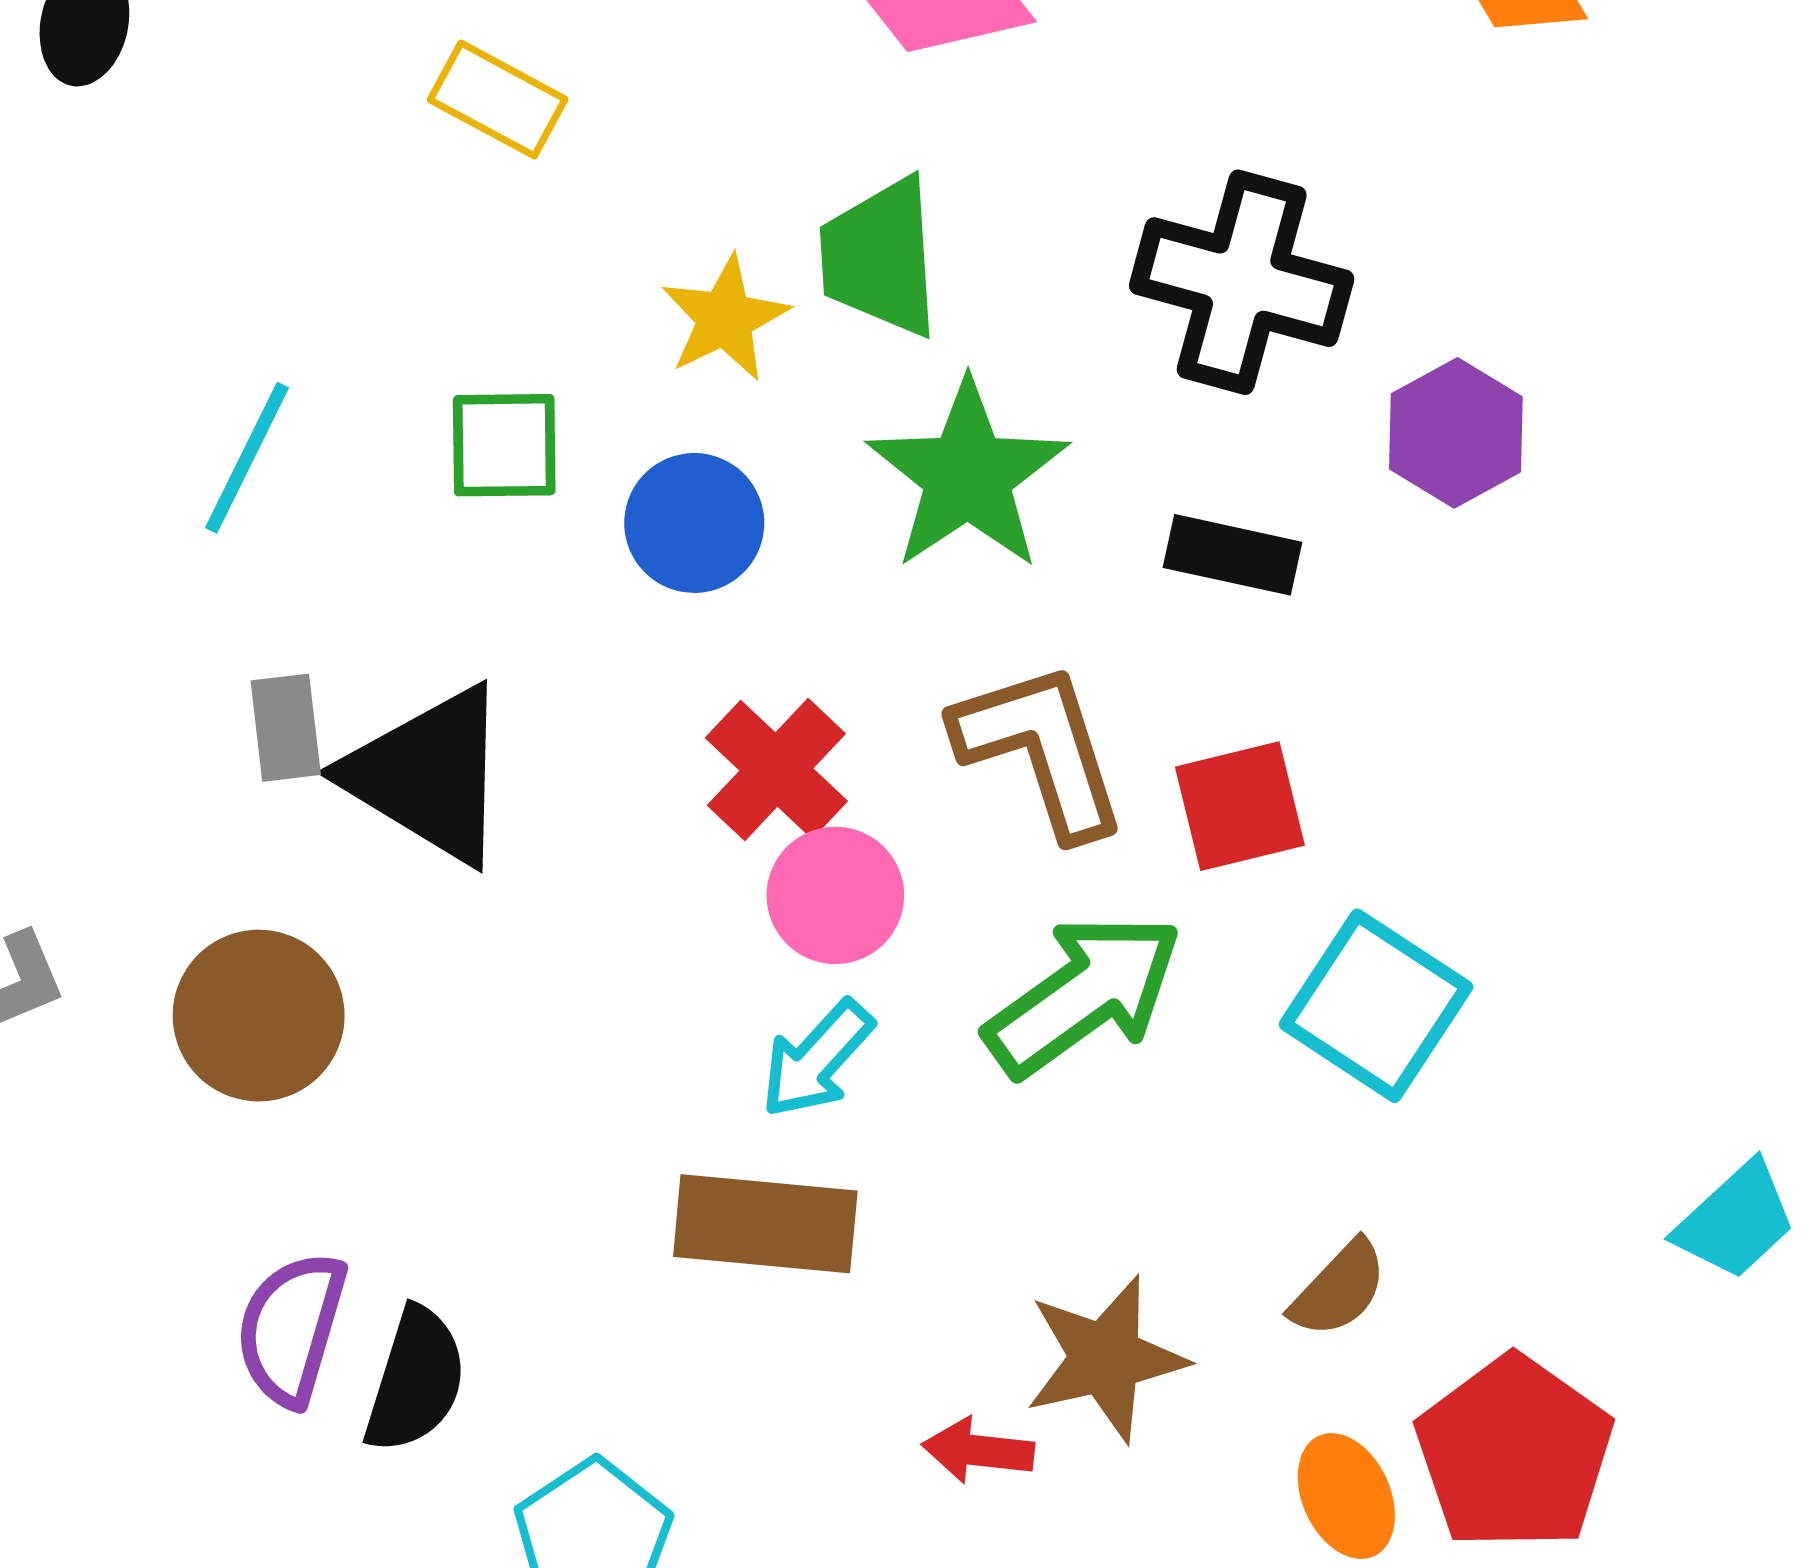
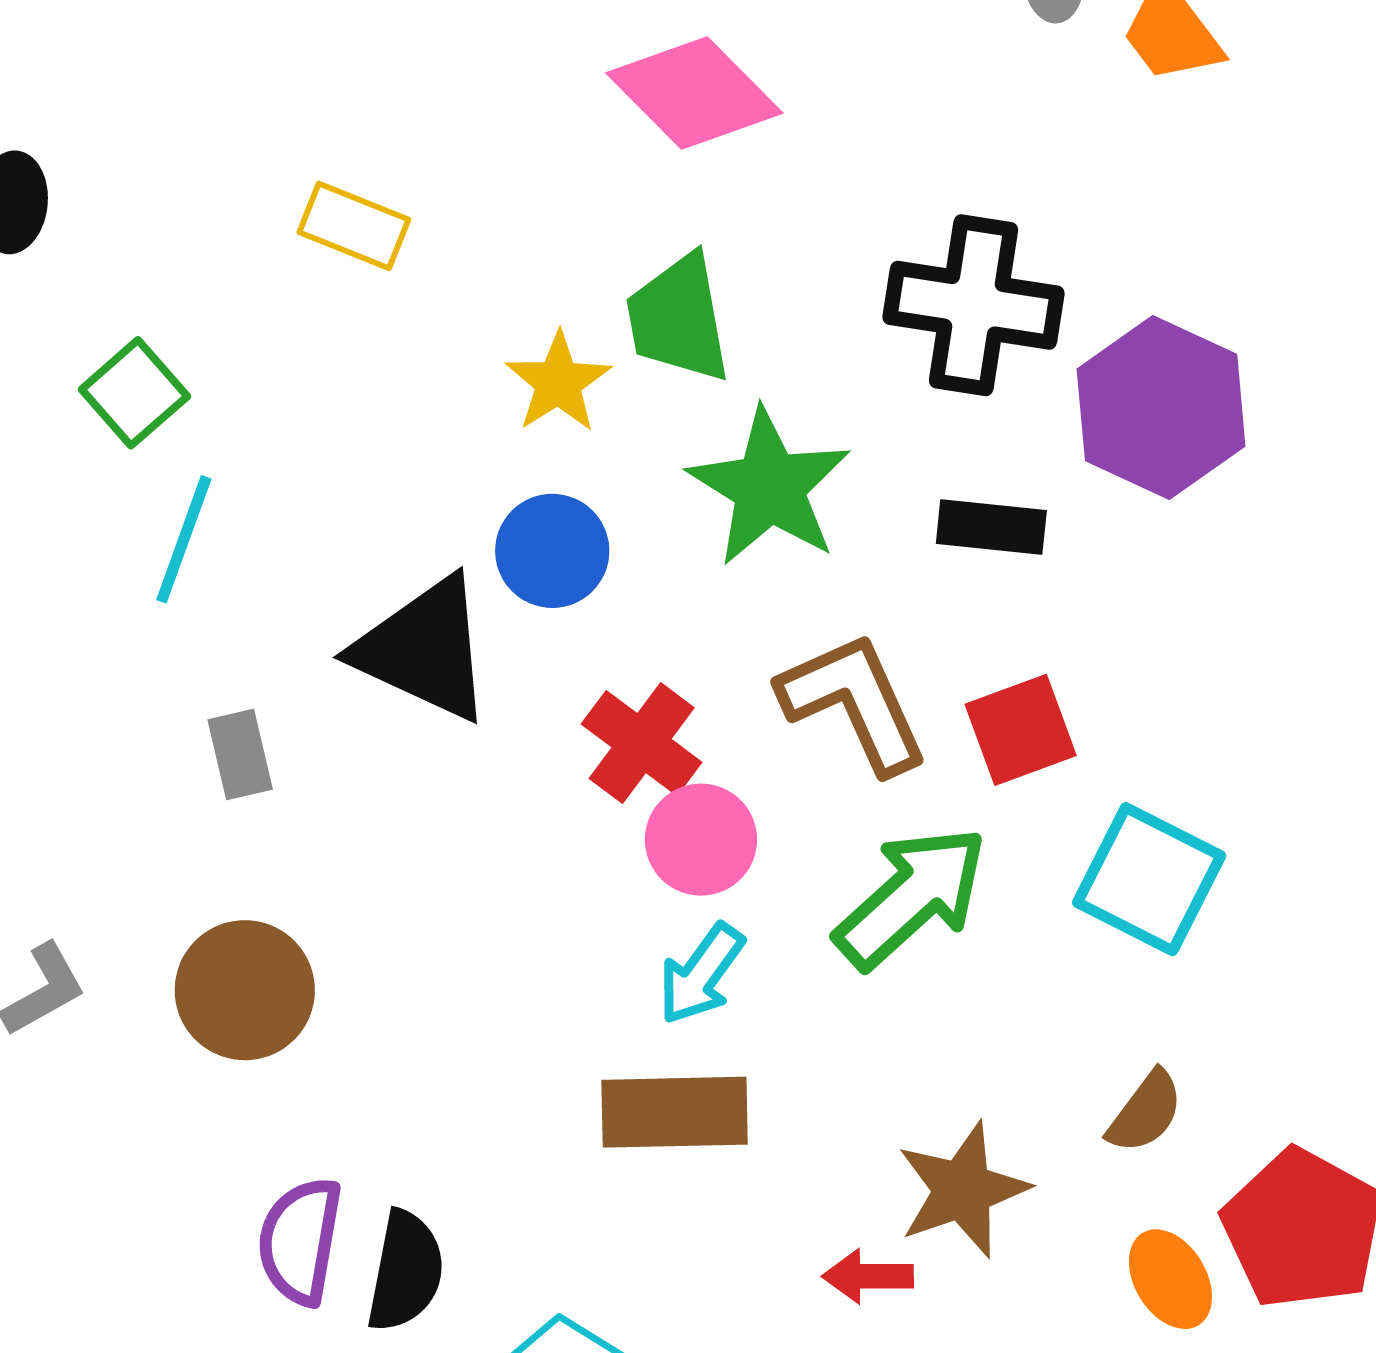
purple hexagon: (1456, 433) -> (1161, 408), size x1.5
green square: (504, 445) -> (134, 393), moved, turned -34
black triangle: (428, 775) -> (424, 649), moved

